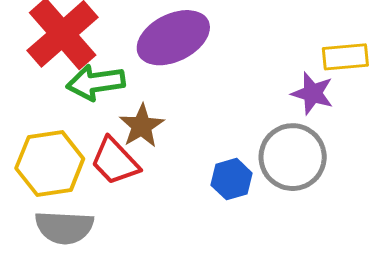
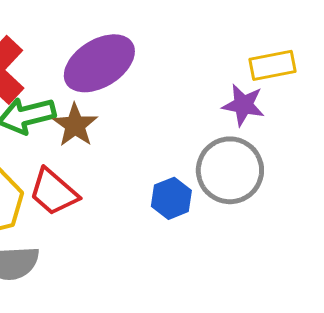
brown star: (142, 126) -> (75, 125), moved

